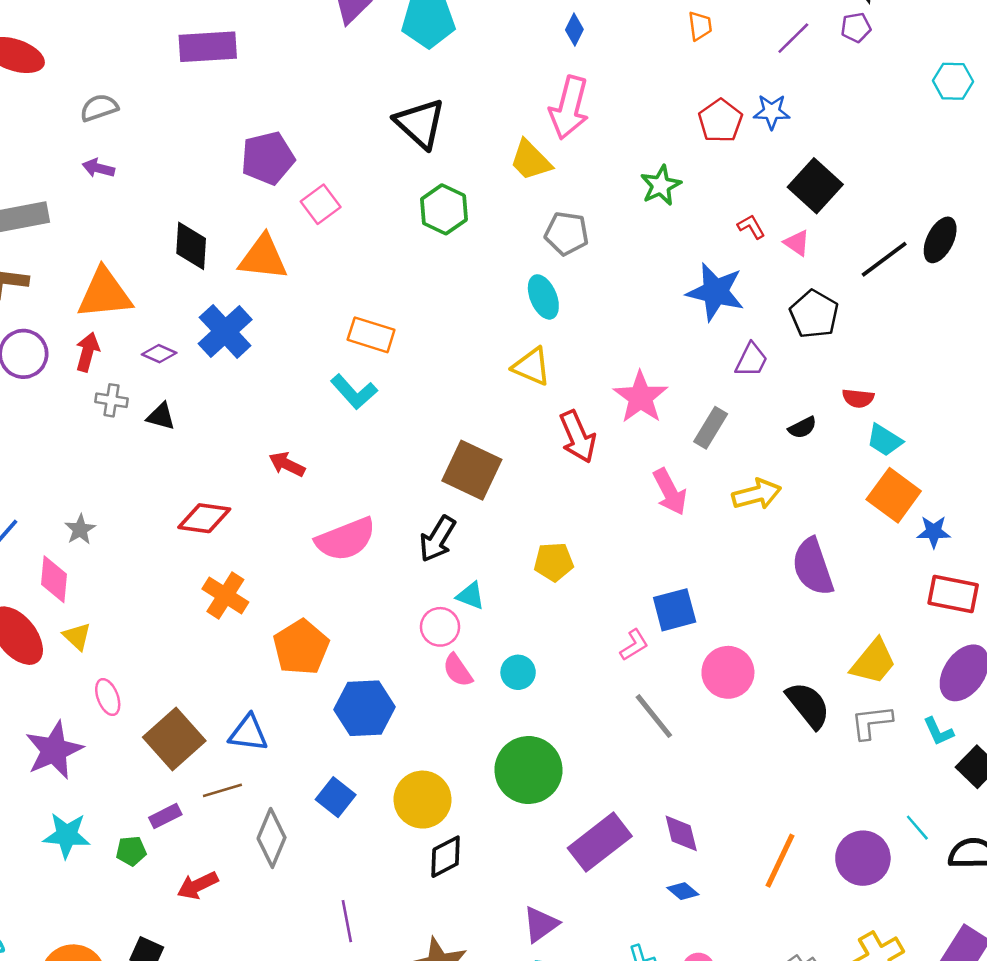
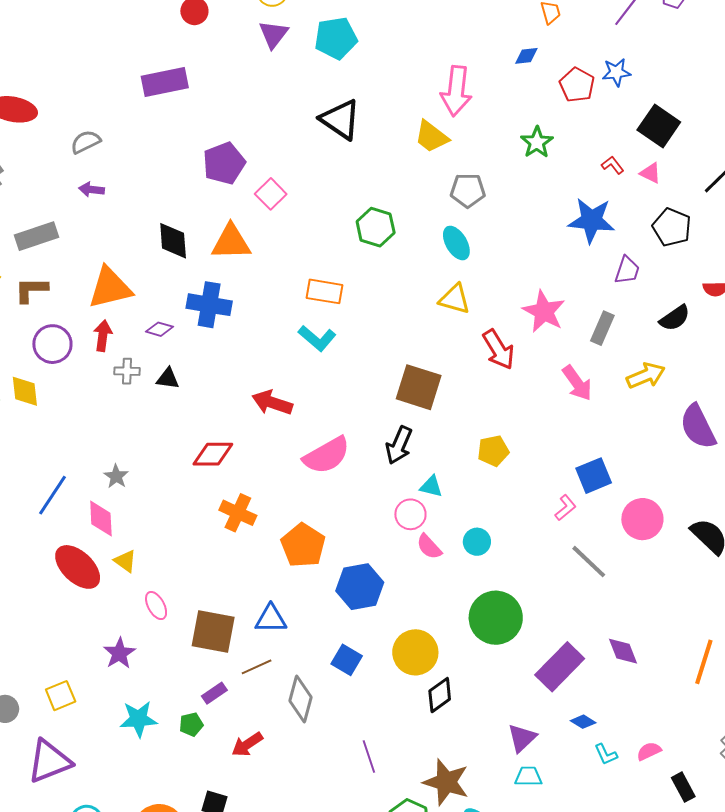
blue diamond: (574, 30) -> (526, 56), moved, turned 65
green hexagon: (444, 209) -> (376, 227), moved
blue cross: (225, 332) -> (209, 305), turned -30
black semicircle: (802, 428) -> (675, 318), size x1.4
red arrow: (287, 464) -> (272, 403), size x1.4
brown square: (174, 739) -> (213, 631), turned -30
purple star: (54, 750) -> (119, 653), size x0.7
blue diamond: (683, 891) -> (583, 722), moved

